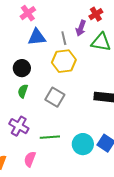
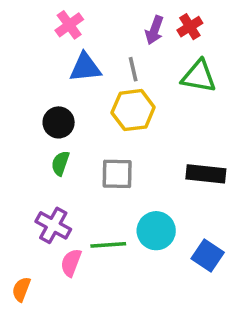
purple arrow: (81, 28) -> (154, 30), moved
gray square: (55, 97) -> (117, 174), turned -30
cyan circle: (83, 144) -> (156, 231), moved
pink semicircle: (30, 159) -> (71, 263), moved

